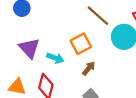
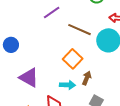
cyan arrow: (55, 58) -> (67, 85), moved

